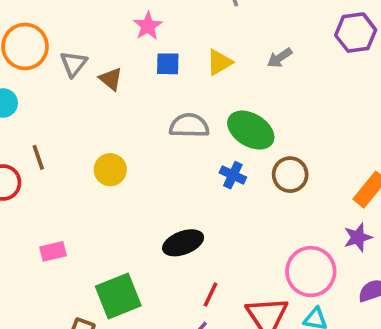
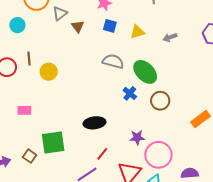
yellow circle: (110, 170) -> (49, 72), moved
purple star: (358, 237) -> (137, 137), moved

